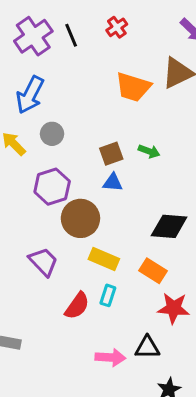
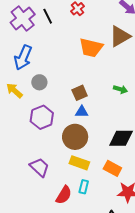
green arrow: (149, 151) -> (120, 89), moved
brown circle: (80, 218) -> (75, 137), moved

